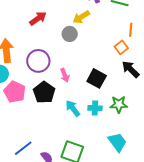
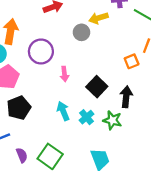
black arrow: (131, 69) -> (126, 97), moved, turned 36
black pentagon: (44, 92) -> (19, 108), moved
cyan cross: (95, 108) -> (87, 117), turned 32

